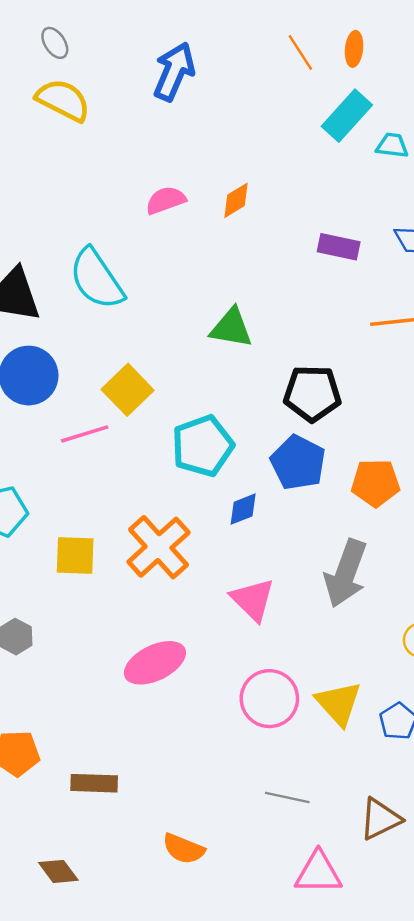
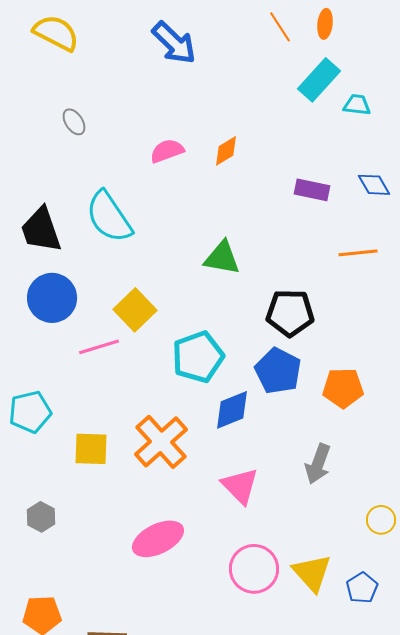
gray ellipse: (55, 43) -> (74, 122), moved
blue arrow: (174, 72) -> (174, 43), turned 111
yellow semicircle: (63, 100) -> (56, 33), moved
blue diamond: (243, 509) -> (232, 410), size x1.4
gray arrow: (346, 573) -> (318, 464), size x0.7

